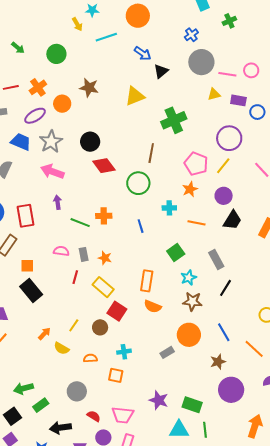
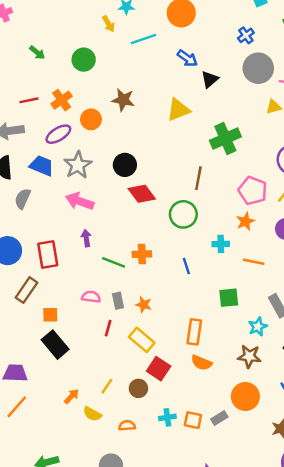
green square: (176, 253) -> (229, 298), turned 30
cyan star: (189, 278) -> (258, 327), moved
orange square: (116, 375) -> (193, 420), moved

